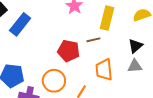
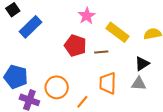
yellow rectangle: (107, 18) -> (118, 32), turned -75
red pentagon: (69, 51) -> (75, 46), moved

